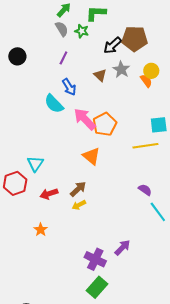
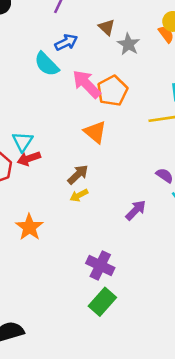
gray star: (121, 69) -> (128, 44), moved
blue arrow: (69, 87) -> (66, 42), turned -84
red arrow: (49, 194) -> (29, 159), moved
orange star: (41, 230) -> (29, 227), size x1.5
purple arrow: (122, 248) -> (136, 210), moved

